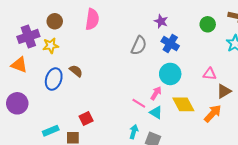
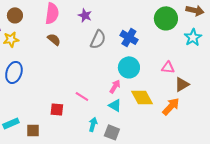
purple star: (161, 21) -> (85, 15), moved
green circle: (208, 24) -> (166, 18), size x1.5
brown semicircle: (76, 71) -> (54, 39), moved
pink line: (139, 103) -> (82, 96), moved
red square: (86, 119) -> (57, 109), moved, turned 32

